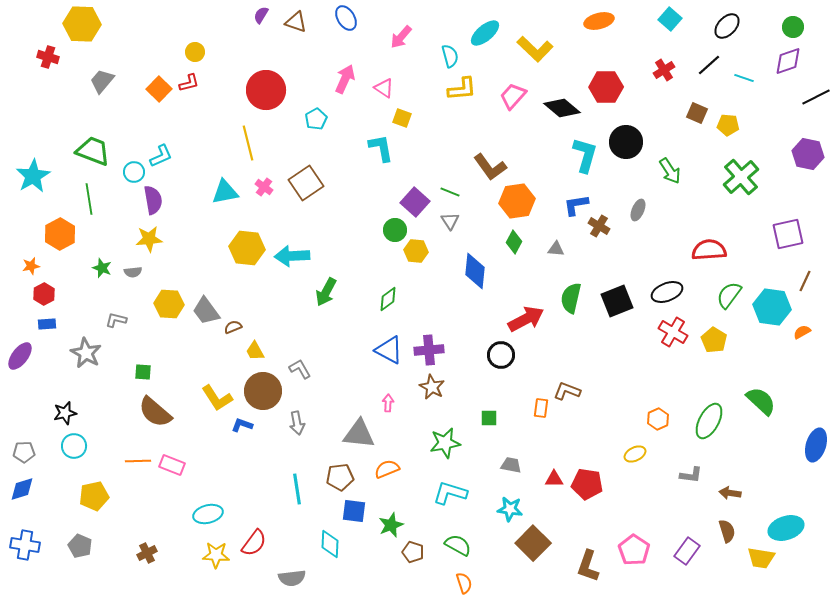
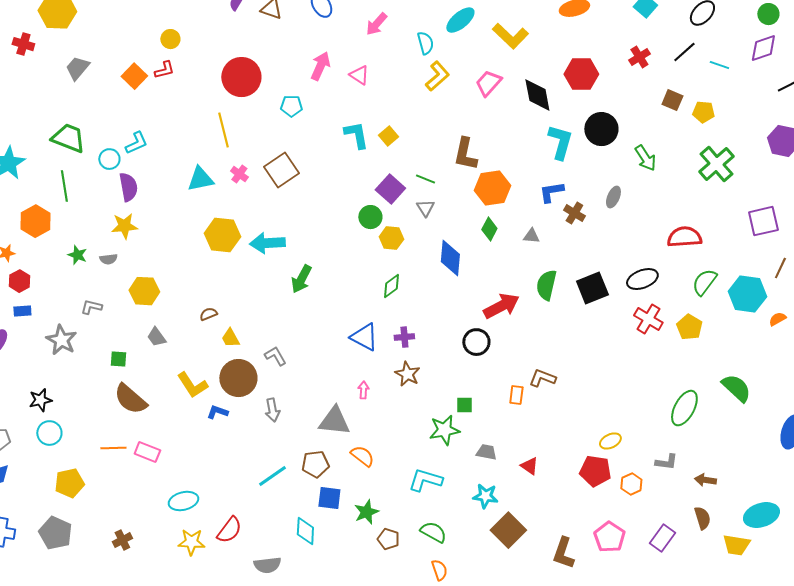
yellow L-shape: (462, 89) -> (437, 76), turned -36
black diamond: (562, 108) -> (537, 95), turned 39
yellow square: (402, 118) -> (388, 136), moved, turned 30
cyan pentagon: (316, 119) -> (291, 106), turned 30
brown L-shape: (490, 167) -> (465, 154), turned 48
green diamond: (388, 299) -> (391, 286), moved
gray trapezoid: (206, 311) -> (156, 337), moved, size x0.7
purple cross: (429, 350) -> (404, 337), size x0.7
orange hexagon: (658, 419) -> (631, 484), moved
green star: (445, 443) -> (444, 430), moved
orange semicircle: (387, 469) -> (362, 456), turned 60
red triangle: (554, 479) -> (529, 466), turned 36
red pentagon: (587, 484) -> (595, 471), moved
cyan line: (297, 489) -> (272, 476), turned 64
gray pentagon: (80, 546) -> (55, 533), size x1.4

